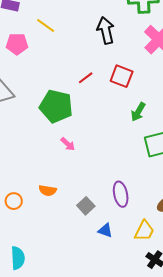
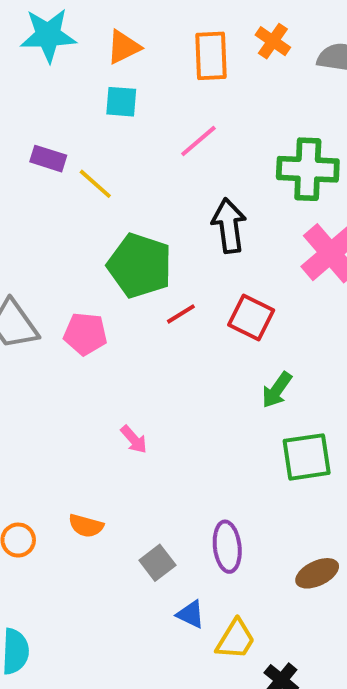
yellow line: (46, 25) -> (95, 184), moved
pink pentagon: (17, 44) -> (85, 334), moved
green pentagon: (56, 106) -> (140, 266), moved
yellow trapezoid: (144, 231) -> (236, 639), moved

